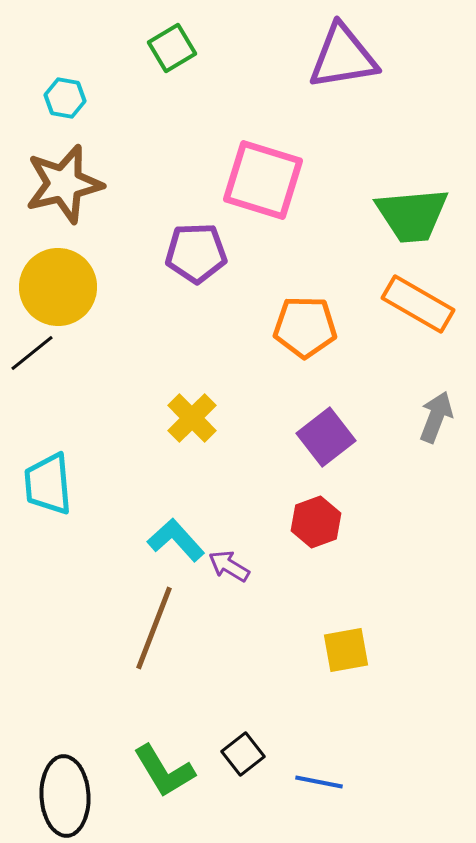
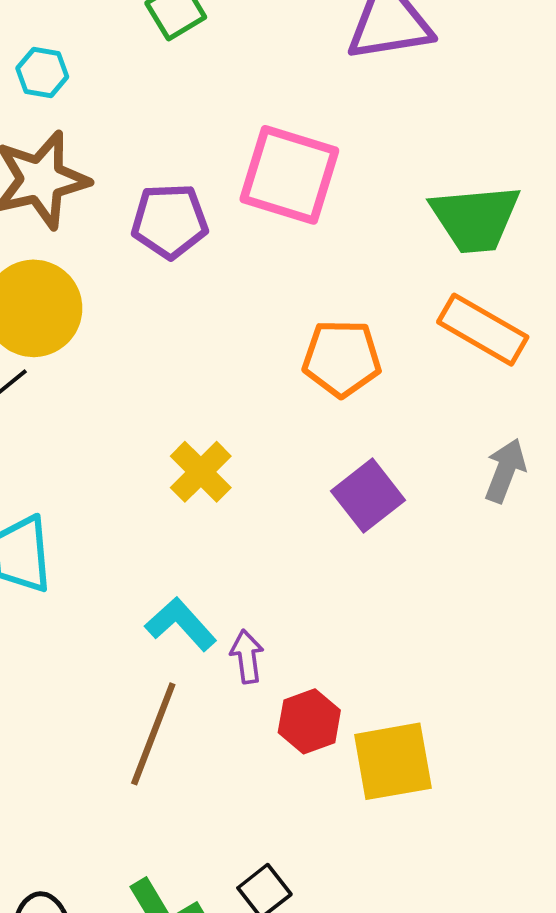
purple pentagon: (196, 253) -> (170, 221), moved
red hexagon: (316, 522) -> (309, 721), moved
purple arrow: (229, 566) -> (247, 657), turned 51
yellow square: (346, 650) -> (393, 761), size x1.4

